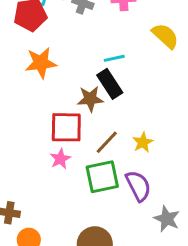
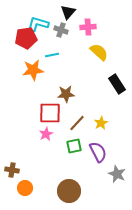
yellow semicircle: (165, 36) -> (99, 52), moved
cyan line: (114, 58) -> (52, 55), moved
black rectangle: (110, 84) -> (117, 84), moved
green square: (102, 177) -> (74, 146), size x0.7

